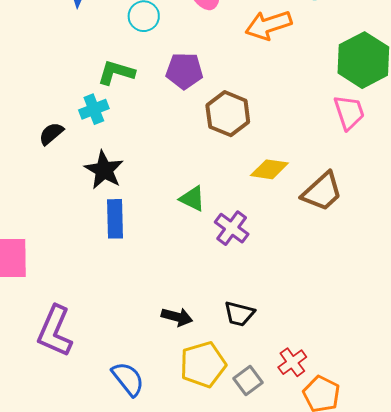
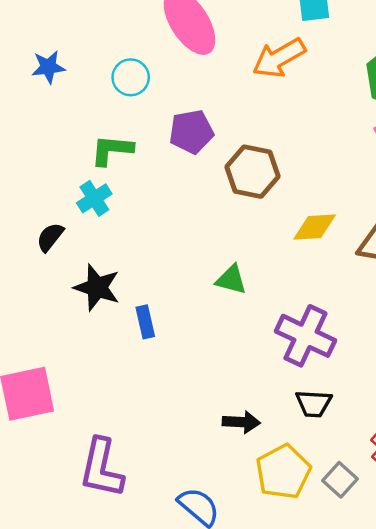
black star: (104, 170) -> (97, 287), moved
blue rectangle: (115, 219) -> (145, 322), size x0.7
purple cross: (232, 228) -> (305, 336), moved, size x1.4

